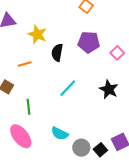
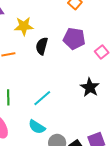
yellow star: (37, 34) -> (24, 26), turned -30
cyan line: (68, 88) -> (42, 98), moved

